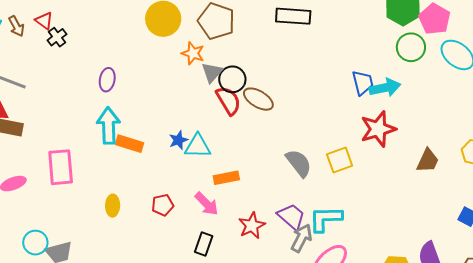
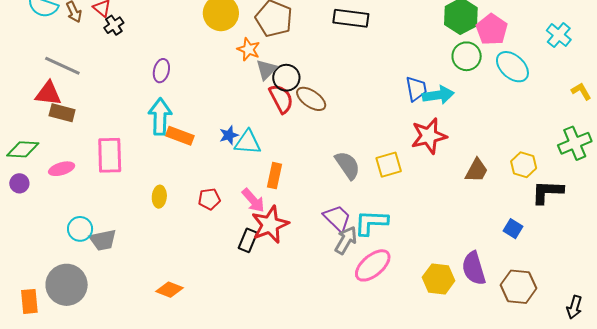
orange rectangle: (226, 178) -> (274, 176), turned -70
red star: (252, 226) -> (270, 225), moved, size x1.4

